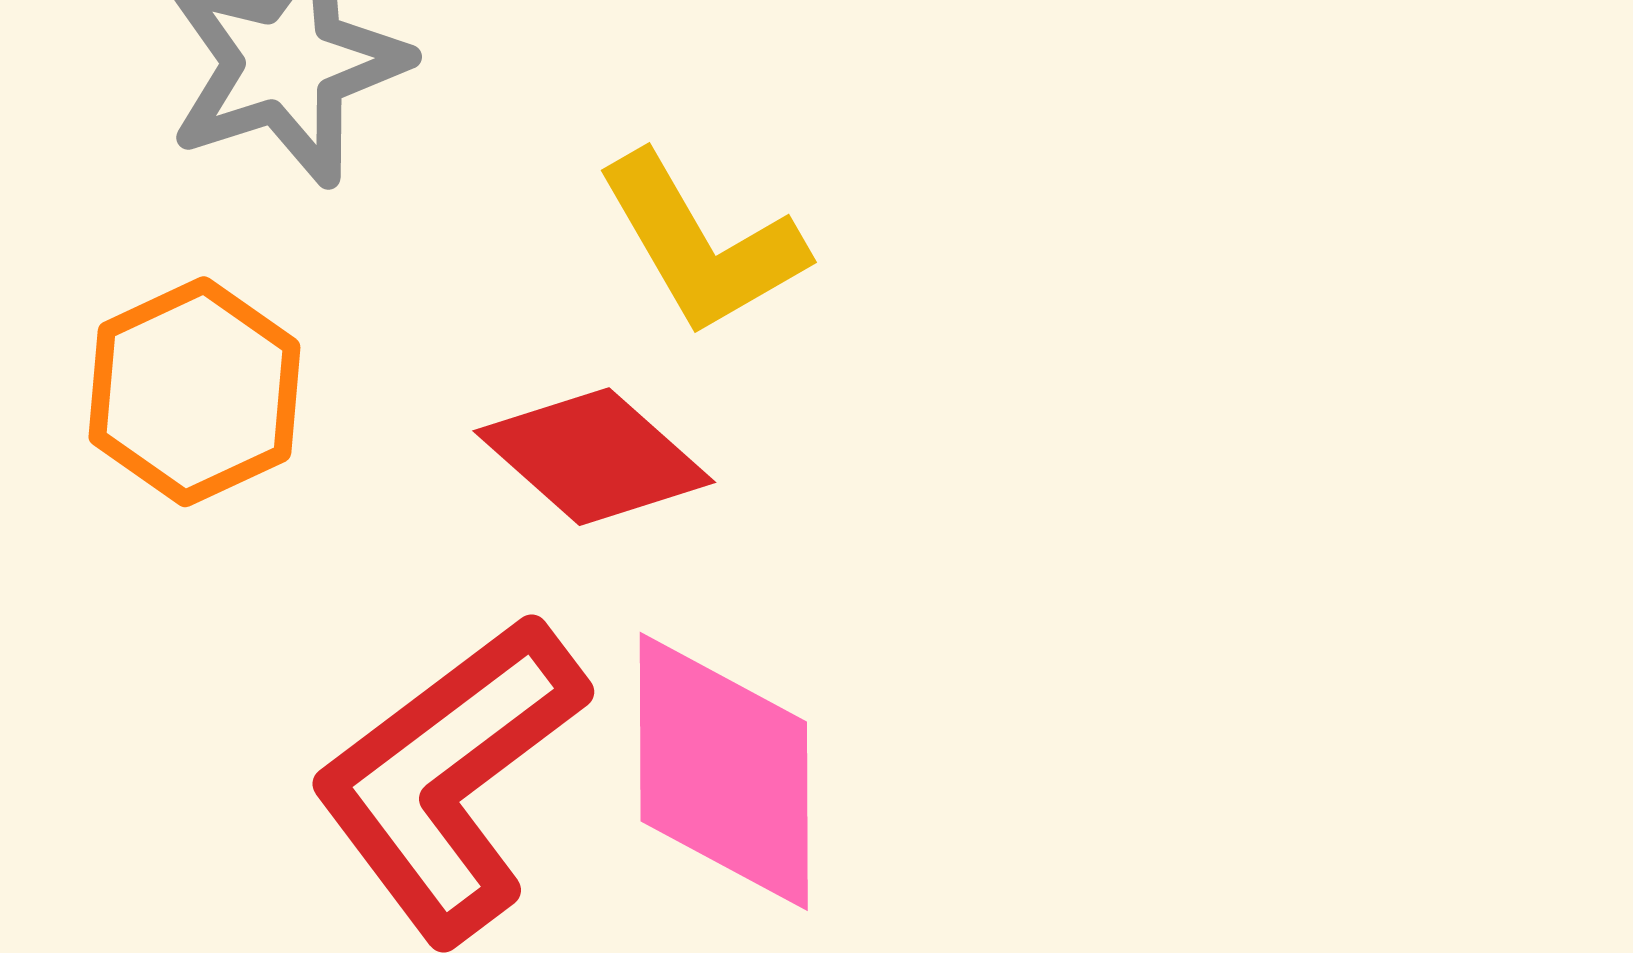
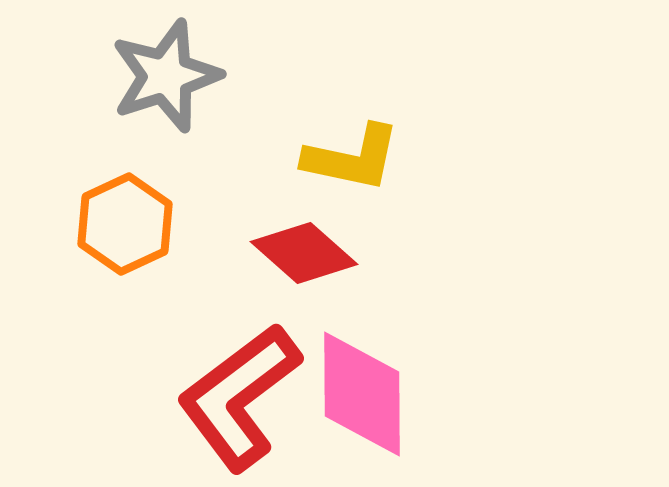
yellow L-shape: (701, 244) -> (352, 158), turned -48

